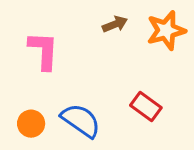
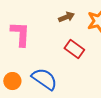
red rectangle: (146, 107) -> (74, 49), moved

